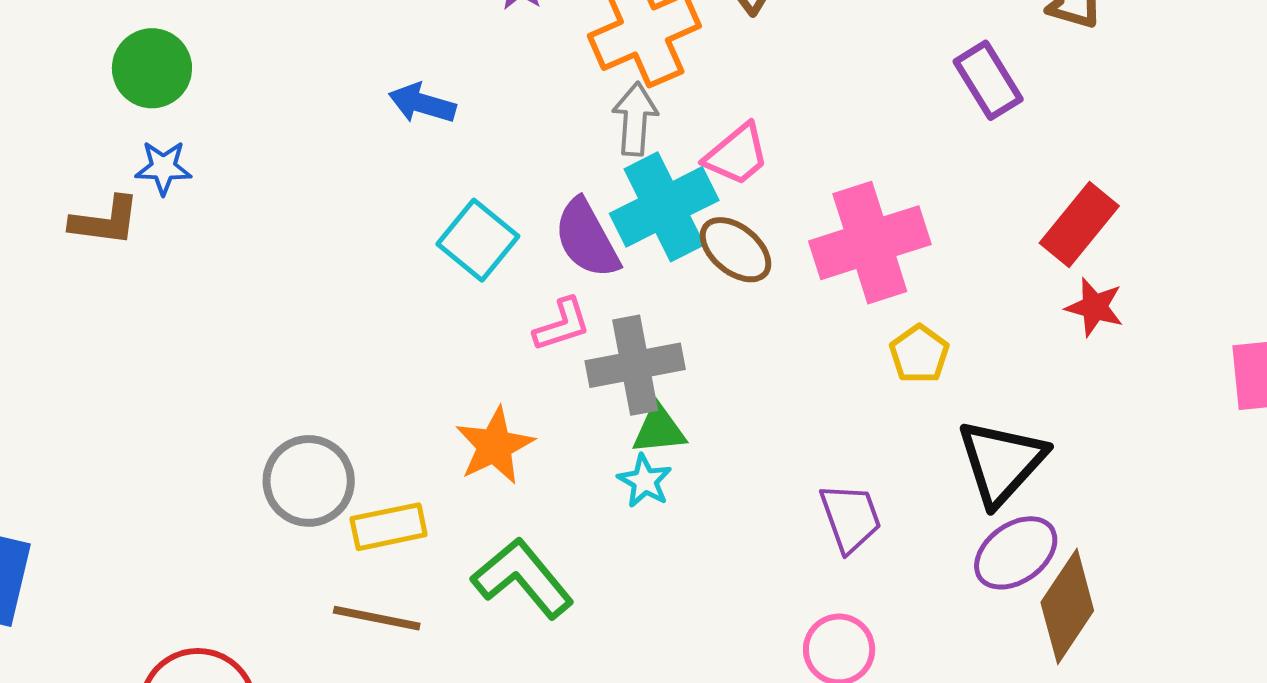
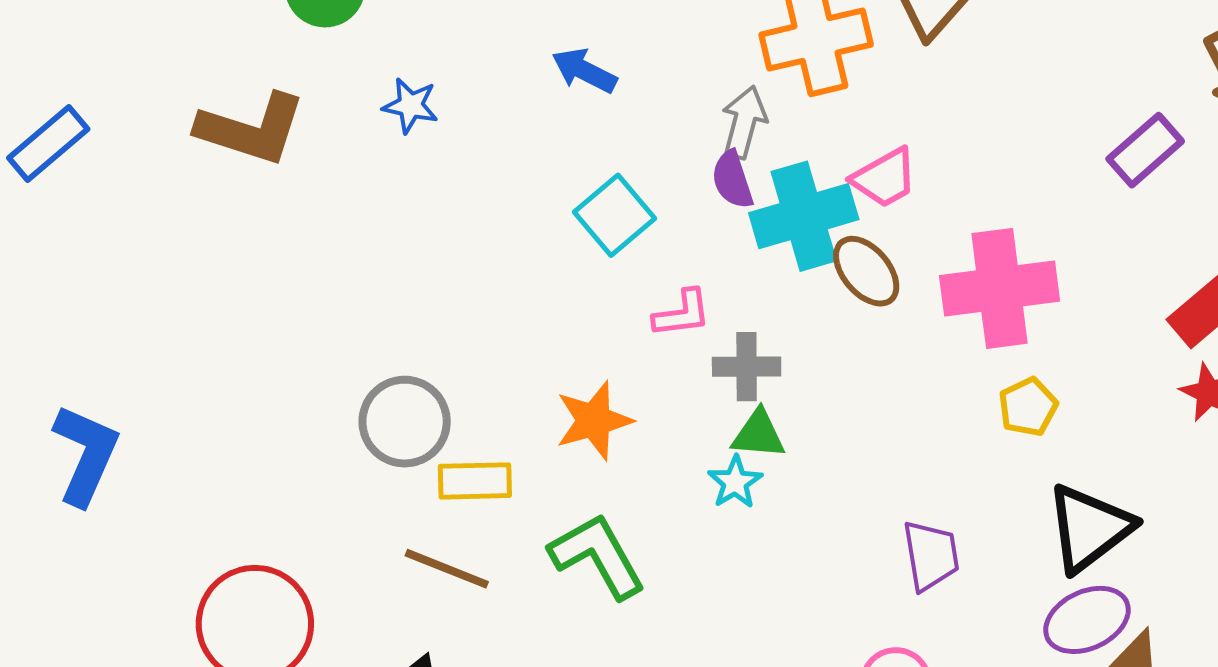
purple rectangle: (988, 80) -> (1145, 150), turned 70
gray arrow: (635, 119) -> (744, 122), moved
blue star: (163, 168) -> (410, 106), moved
brown L-shape: (105, 221) -> (251, 129), size x1.5
purple semicircle: (587, 239) -> (732, 180), moved, size x0.7
gray cross: (635, 365) -> (747, 367), size x0.7

